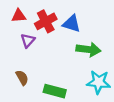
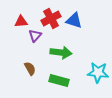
red triangle: (19, 16) -> (21, 21), moved
green arrow: (88, 49) -> (61, 52), moved

